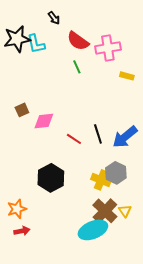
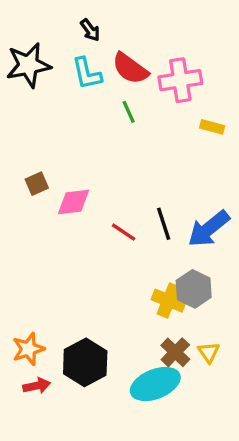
cyan L-shape: (36, 44) -> (87, 73), moved
black hexagon: (51, 178) -> (85, 362), moved
brown cross: (105, 211) -> (175, 352), size x0.7

